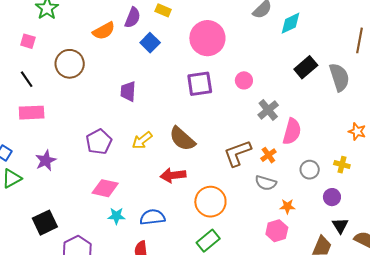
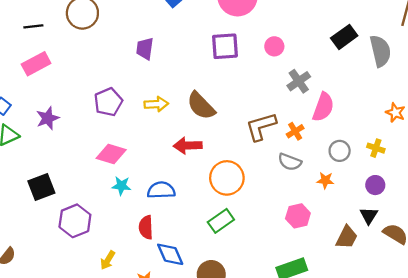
black line: (27, 79) -> (33, 26), turned -66
pink rectangle: (32, 113) -> (36, 64), turned -30
yellow arrow: (142, 140) -> (156, 104), turned -150
purple circle: (332, 197) -> (375, 185), moved
orange star: (287, 206) -> (325, 180), moved

